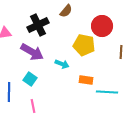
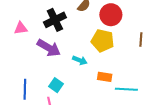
red circle: (102, 26) -> (111, 15), moved
brown line: (121, 52) -> (141, 40), moved
cyan square: (30, 79) -> (56, 85), moved

